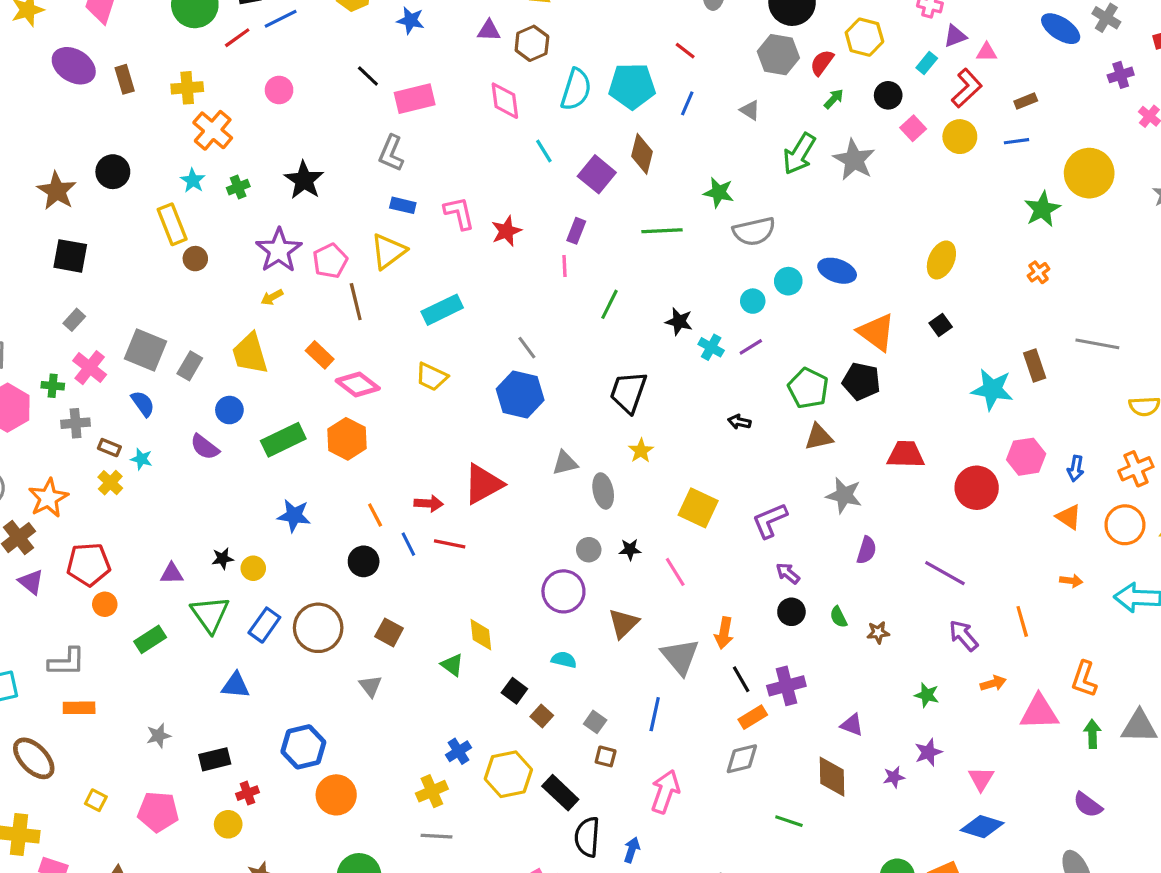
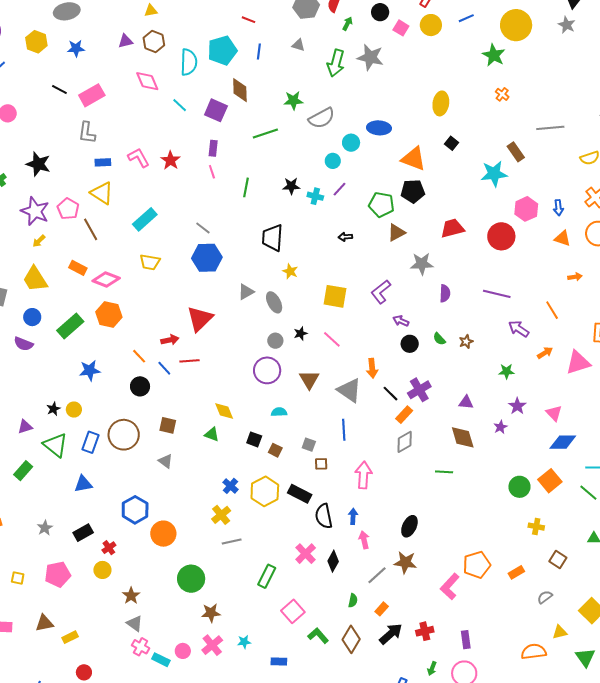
yellow triangle: (388, 251) -> (102, 193), turned -35

